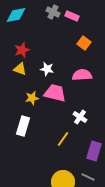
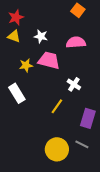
white rectangle: (23, 126) -> (17, 93), turned -48

